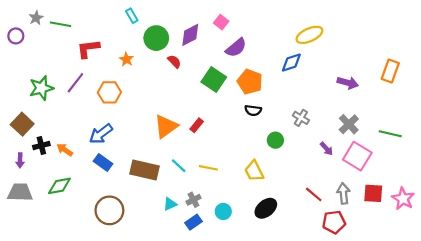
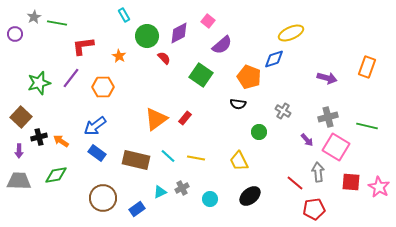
orange pentagon: (250, 82) -> (249, 77), moved
gray cross: (349, 124) -> (328, 117), turned 30
gray arrow: (343, 193) -> (318, 172), moved
blue rectangle: (193, 222) -> (137, 209), moved

